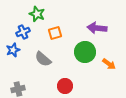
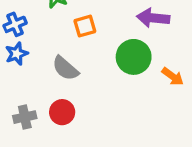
blue cross: (23, 32) -> (15, 24), moved
red circle: (65, 86) -> (62, 112), moved

